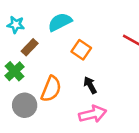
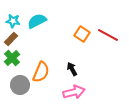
cyan semicircle: (60, 22) -> (37, 21), moved
brown rectangle: (30, 47) -> (11, 39), moved
orange square: (81, 50) -> (82, 34), moved

